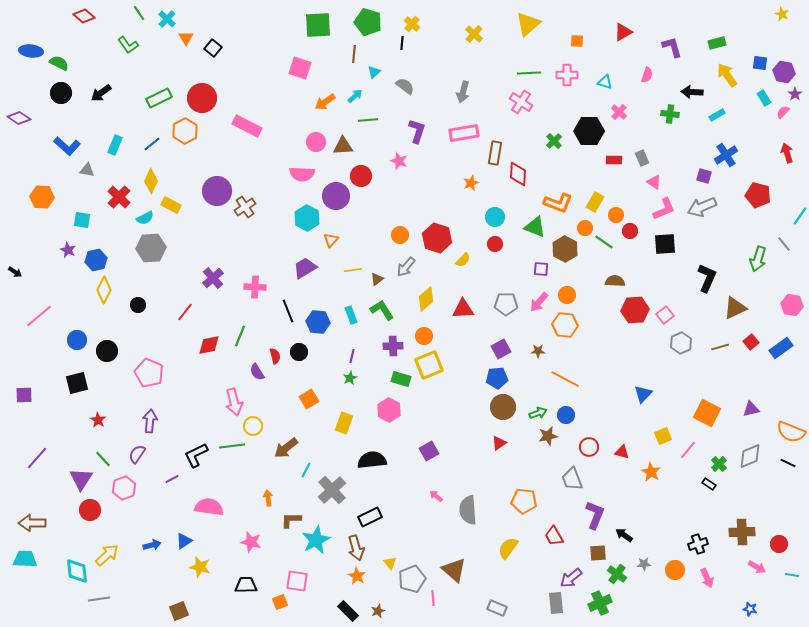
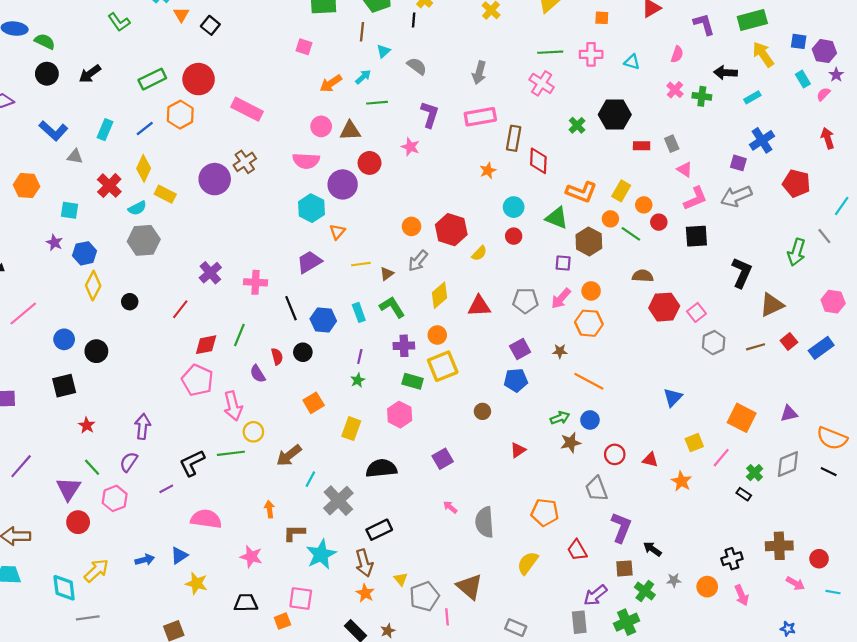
green rectangle: (717, 43) -> (752, 20), size x1.5
pink square: (300, 68) -> (304, 47), size x0.7
pink cross: (619, 112) -> (675, 90), moved
brown cross: (245, 207) -> (245, 162), moved
pink pentagon: (149, 373) -> (197, 380), moved
brown circle: (503, 407) -> (482, 411), moved, size x0.6

